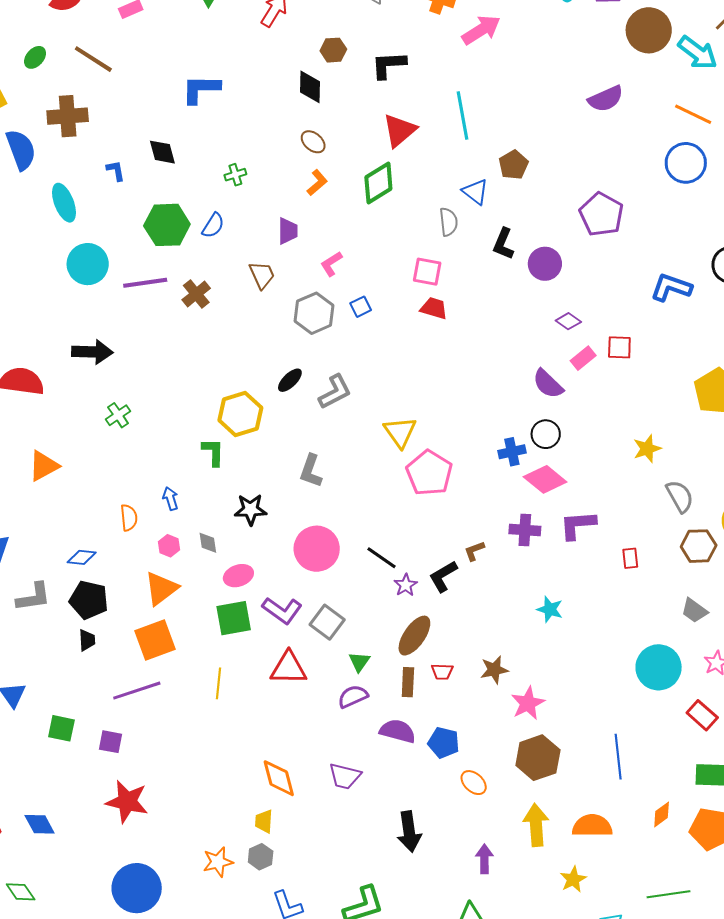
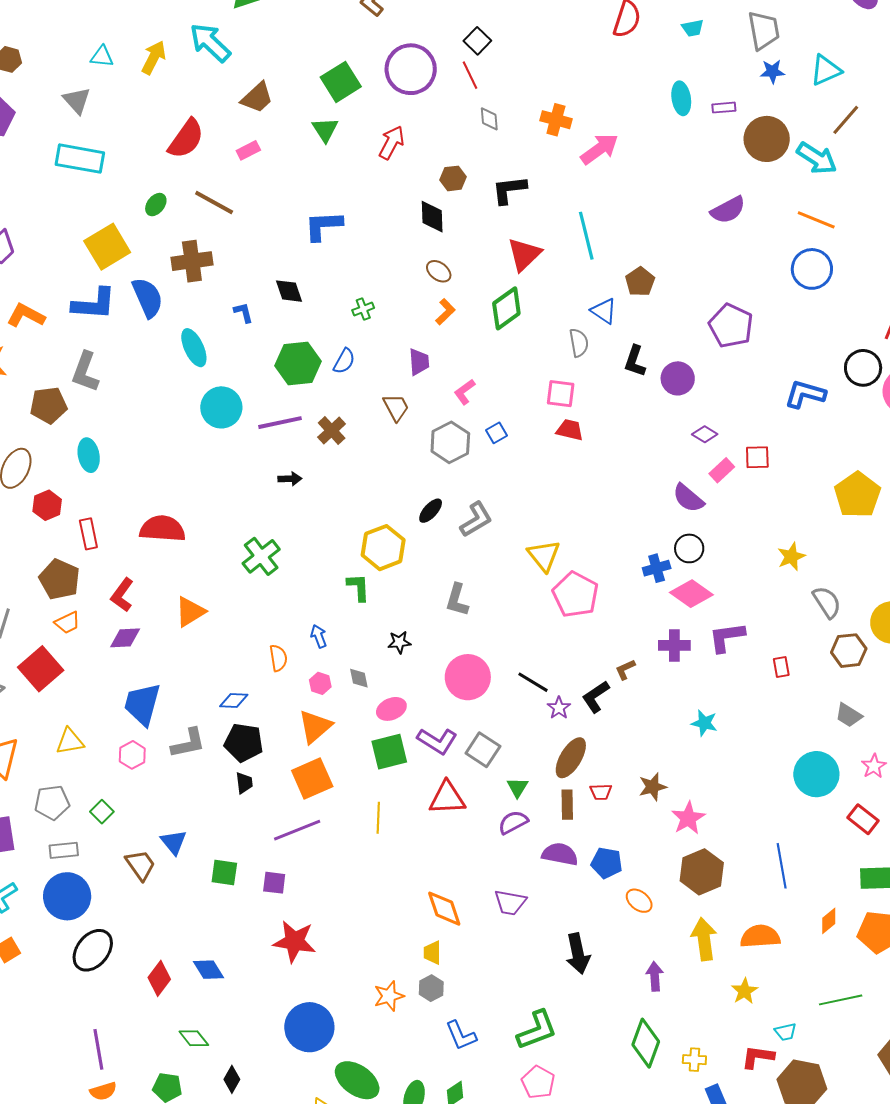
black arrow: (92, 352) -> (290, 479), moved, size x0.6
green cross: (118, 415) -> (261, 556), size x1.5
black star: (251, 510) -> (399, 642), size x0.7

